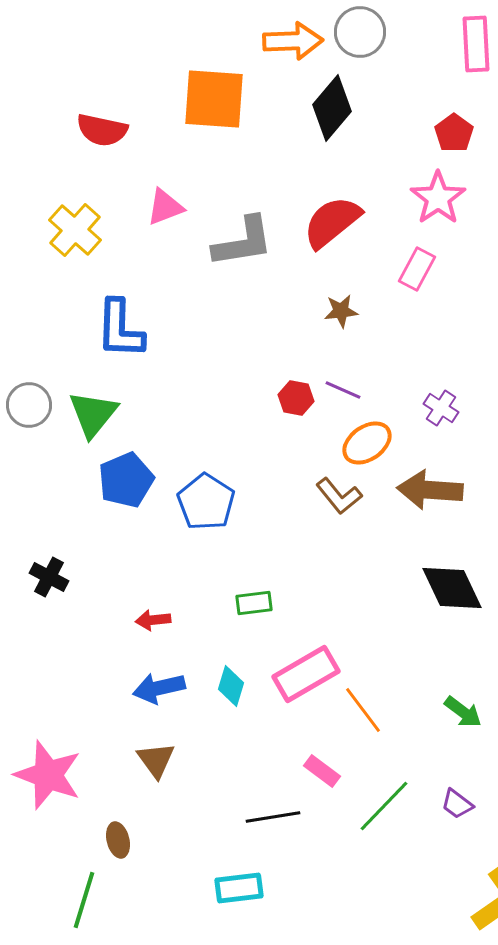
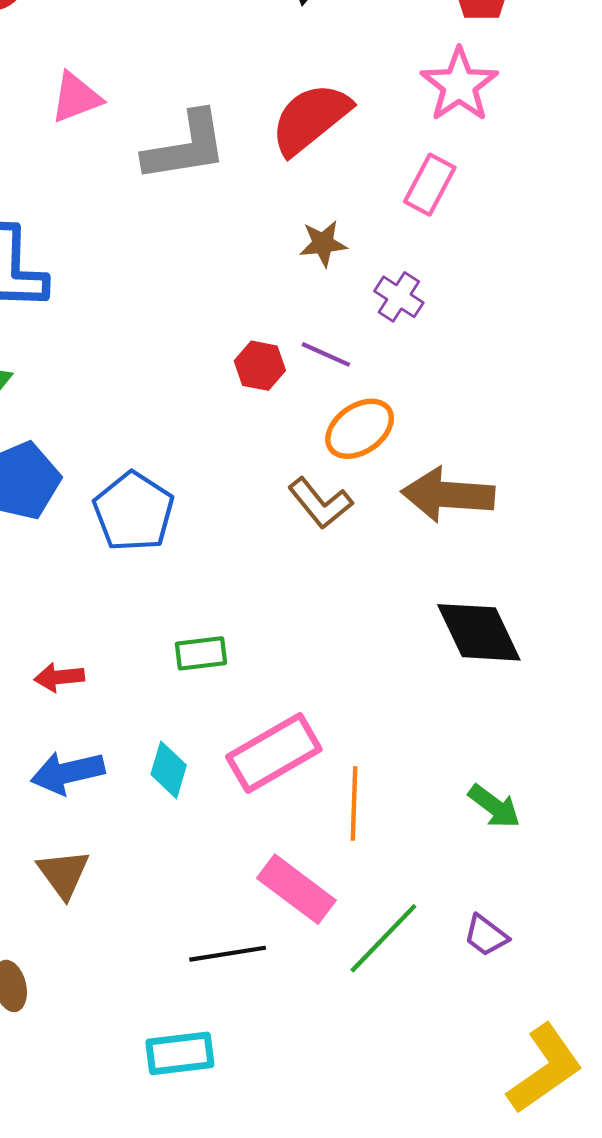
purple cross: (441, 408) -> (399, 297), moved
orange line: (363, 710) -> (354, 804), turned 39
pink rectangle: (322, 771) -> (296, 889), size x1.5

